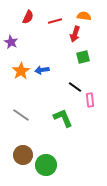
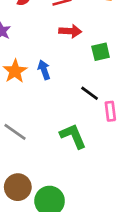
red arrow: (75, 34) -> (70, 31), moved, turned -105
blue arrow: (42, 70) -> (44, 70), turned 80

